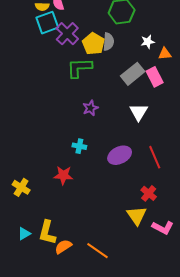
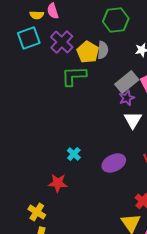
cyan square: (47, 23) -> (29, 38), moved
purple star: (90, 108) -> (127, 98), moved
cyan cross: (79, 146) -> (74, 154), turned 32
yellow cross: (21, 187) -> (37, 212), moved

